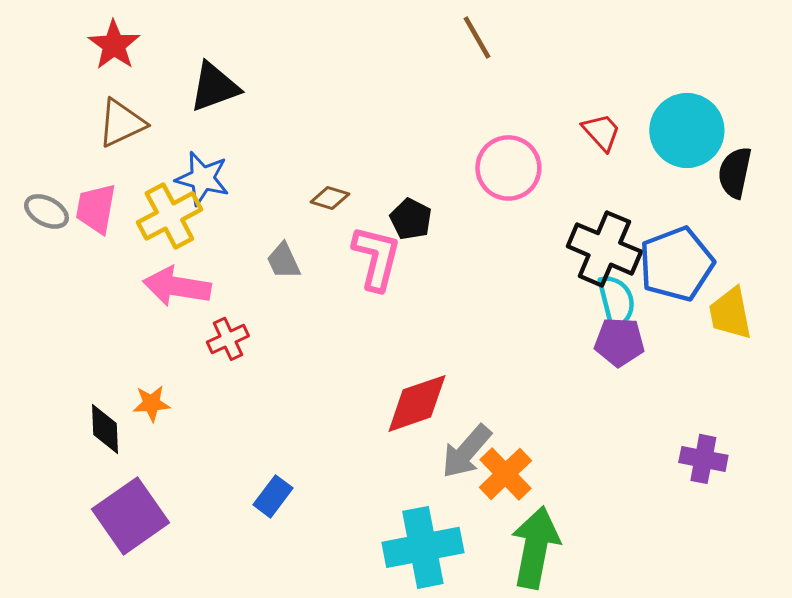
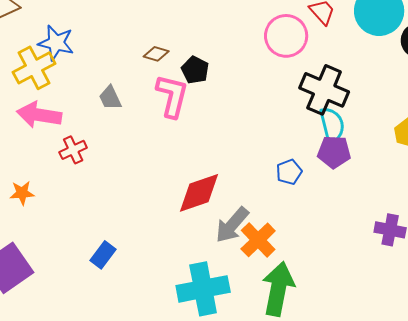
pink circle: (508, 168) -> (286, 36), moved
brown diamond: (330, 198) -> (156, 54), moved
blue pentagon: (676, 264) -> (289, 172), moved, size x0.5

